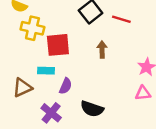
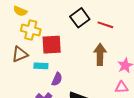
brown arrow: (102, 49) -> (100, 54), moved, size x1.5
brown triangle: (22, 88) -> (20, 54), moved

